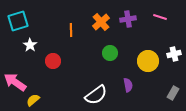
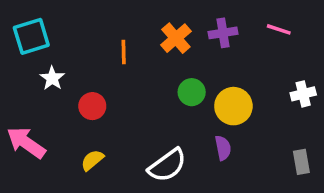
yellow circle: (148, 61) -> (233, 106), moved
gray rectangle: (173, 93) -> (301, 162), turned -40
yellow semicircle: (33, 100) -> (92, 160), moved

